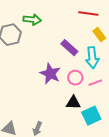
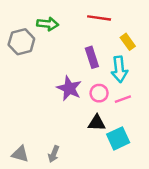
red line: (88, 14) -> (99, 18), moved
purple rectangle: (69, 48) -> (92, 57), turned 30

